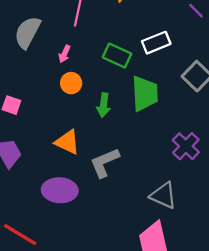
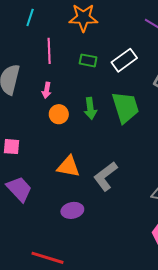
green rectangle: (117, 56) -> (88, 60), moved, size x0.7
green arrow: (104, 105) -> (90, 108), moved
purple ellipse: (60, 190) -> (72, 210), size x0.7

